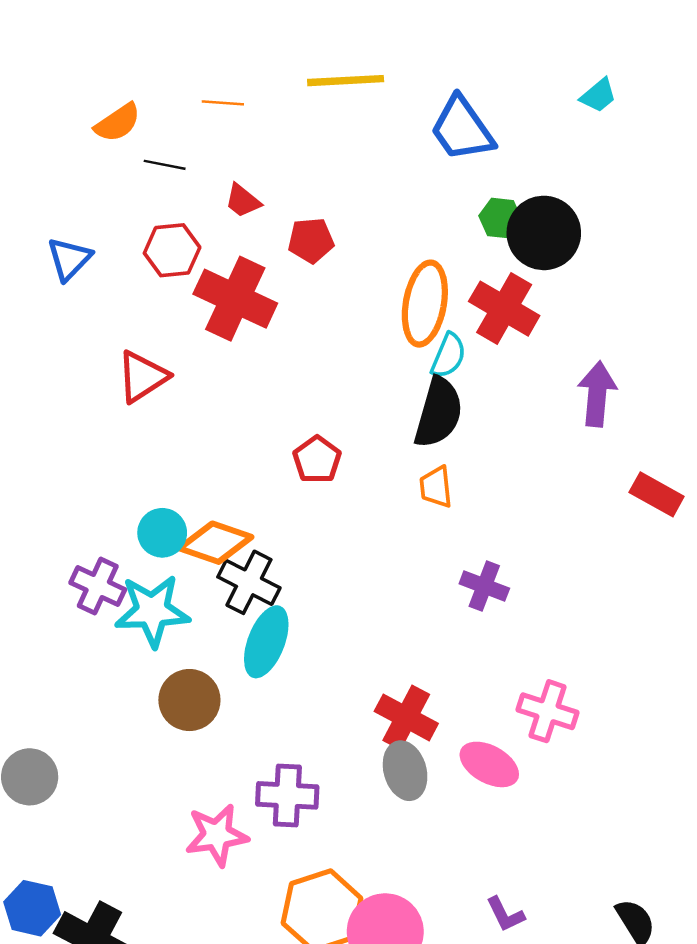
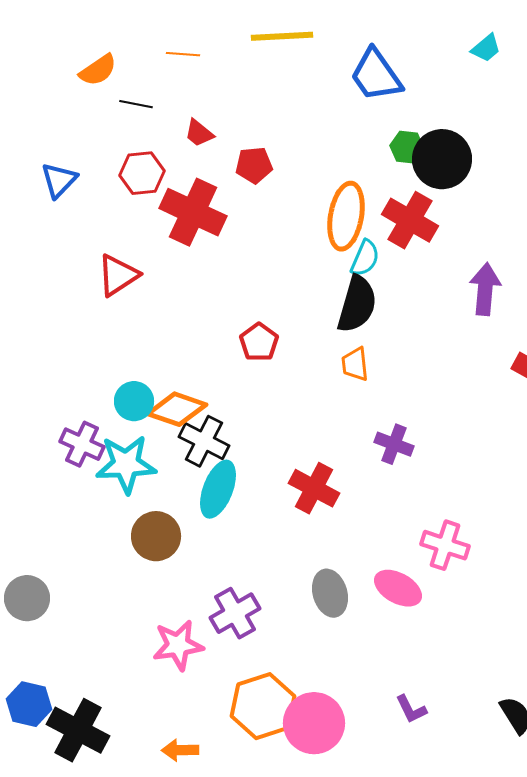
red cross: (406, 717) -> (314, 488), moved
purple cross: (287, 795) -> (235, 613), turned -33

